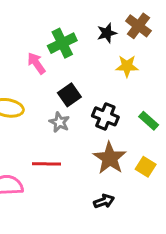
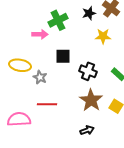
pink arrow: (36, 63) -> (40, 34), turned 126
black square: (69, 95) -> (63, 56), turned 35
gray star: (59, 122) -> (40, 77), moved

